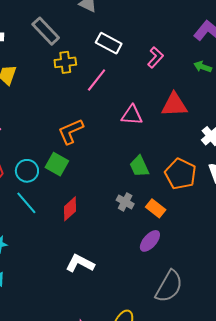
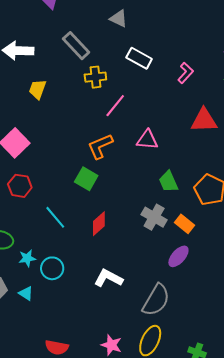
pink line: (97, 80) -> (115, 106), moved
pink triangle: (132, 115) -> (147, 140), moved
cyan circle: (27, 171) -> (52, 268), moved
gray cross: (125, 202) -> (154, 217), size x1.4
gray semicircle: (169, 286) -> (156, 300), moved

